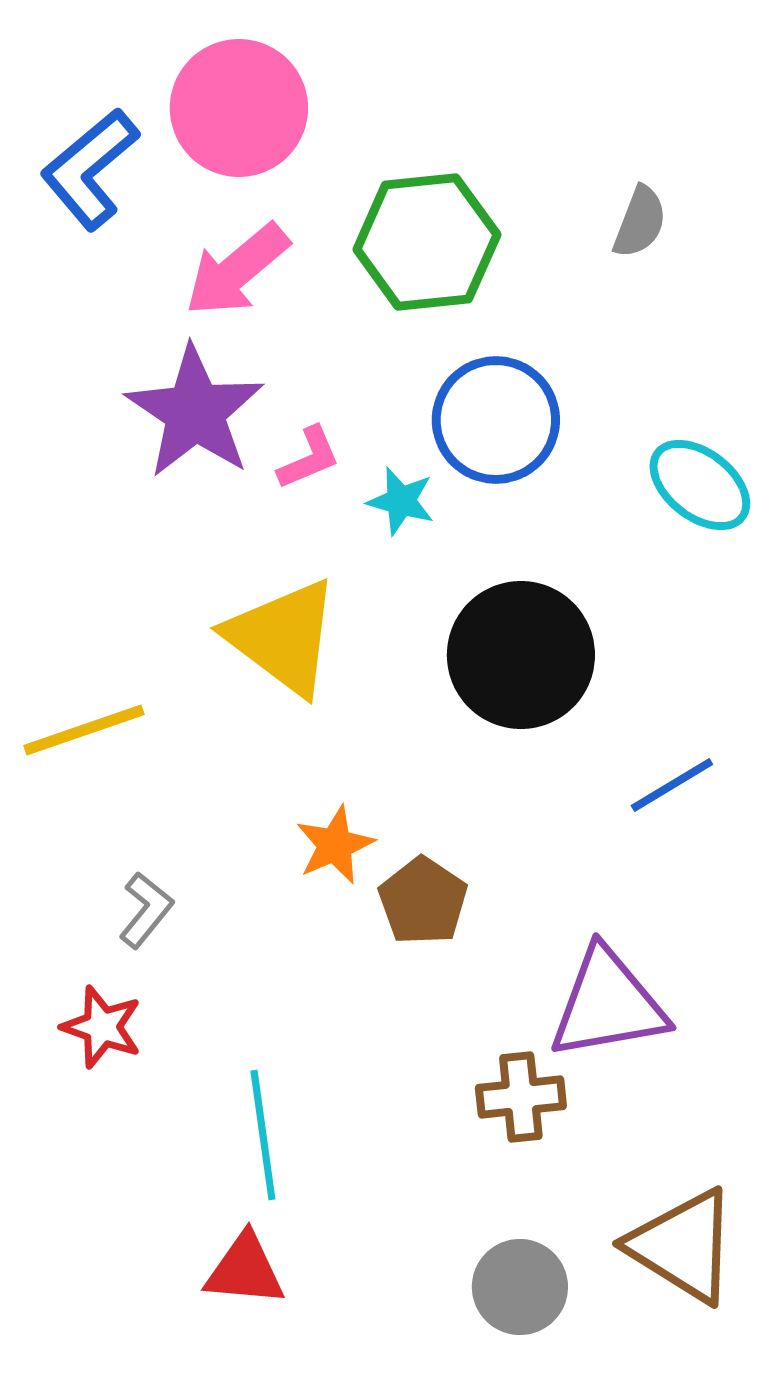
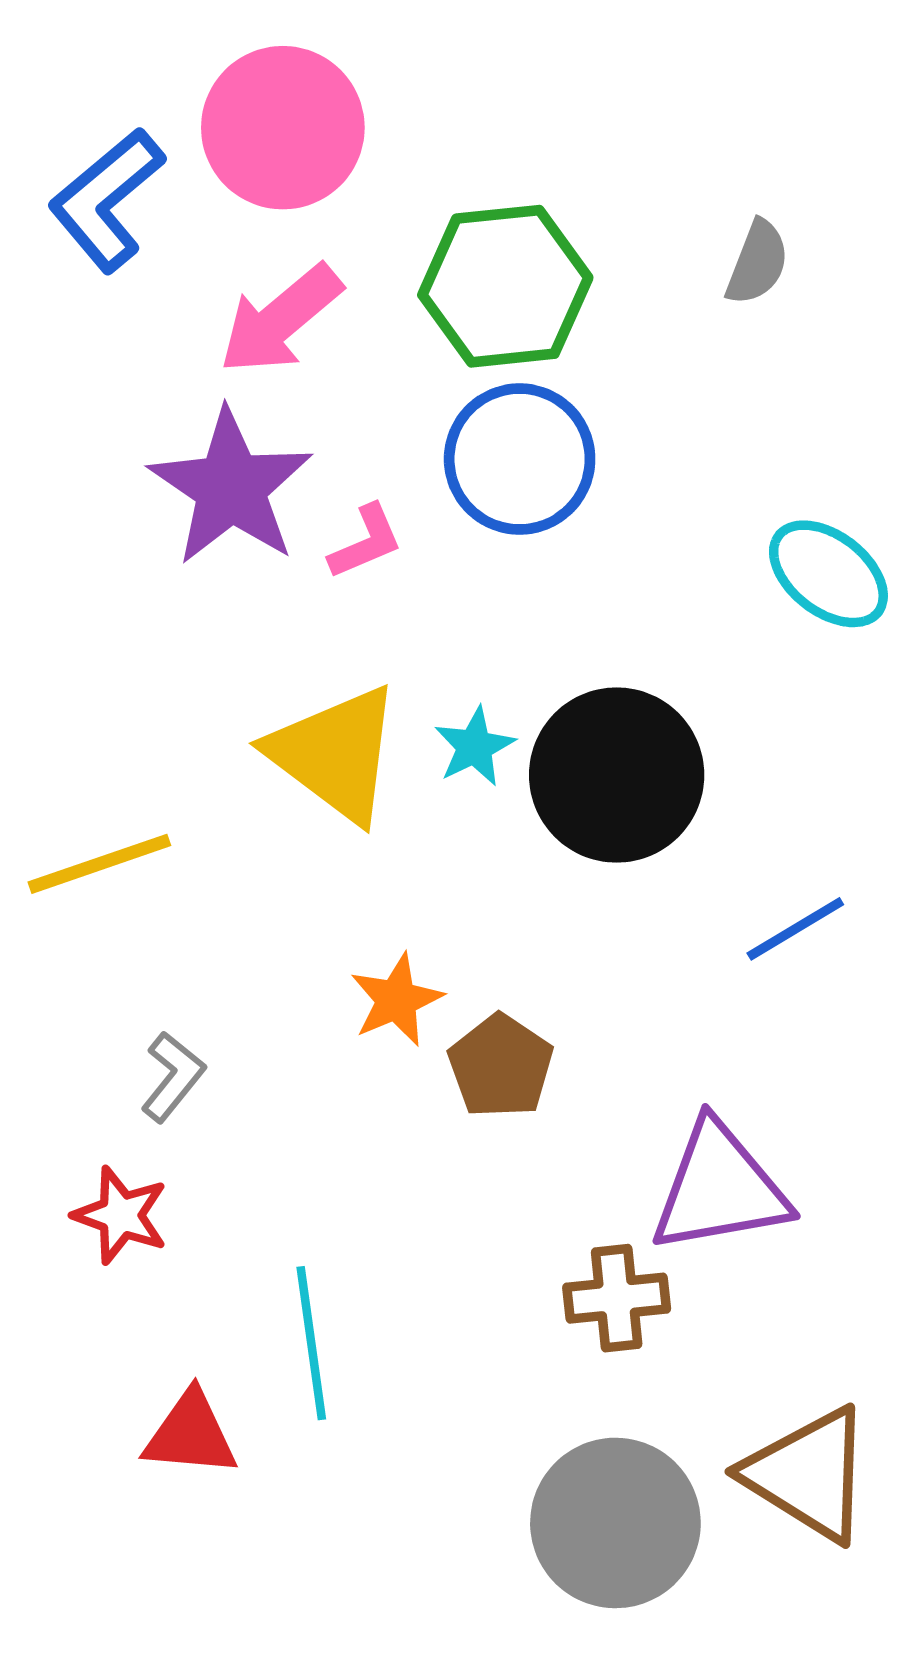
blue circle: (496, 420) -> (520, 459), moved
cyan star: (401, 501) -> (475, 747), moved, turned 30
red triangle: (245, 1270) -> (191, 1434), moved
gray circle: (520, 1287) -> (615, 1523), size x1.5

